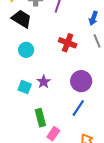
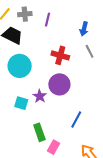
cyan circle: (26, 50) -> (20, 66), size x1.5
purple circle: (81, 81) -> (59, 84), moved

